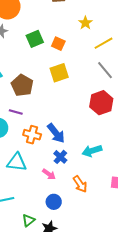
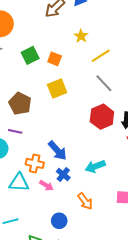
orange cross: (32, 135) -> (35, 163), moved
pink arrow: (49, 174) -> (46, 185), moved

